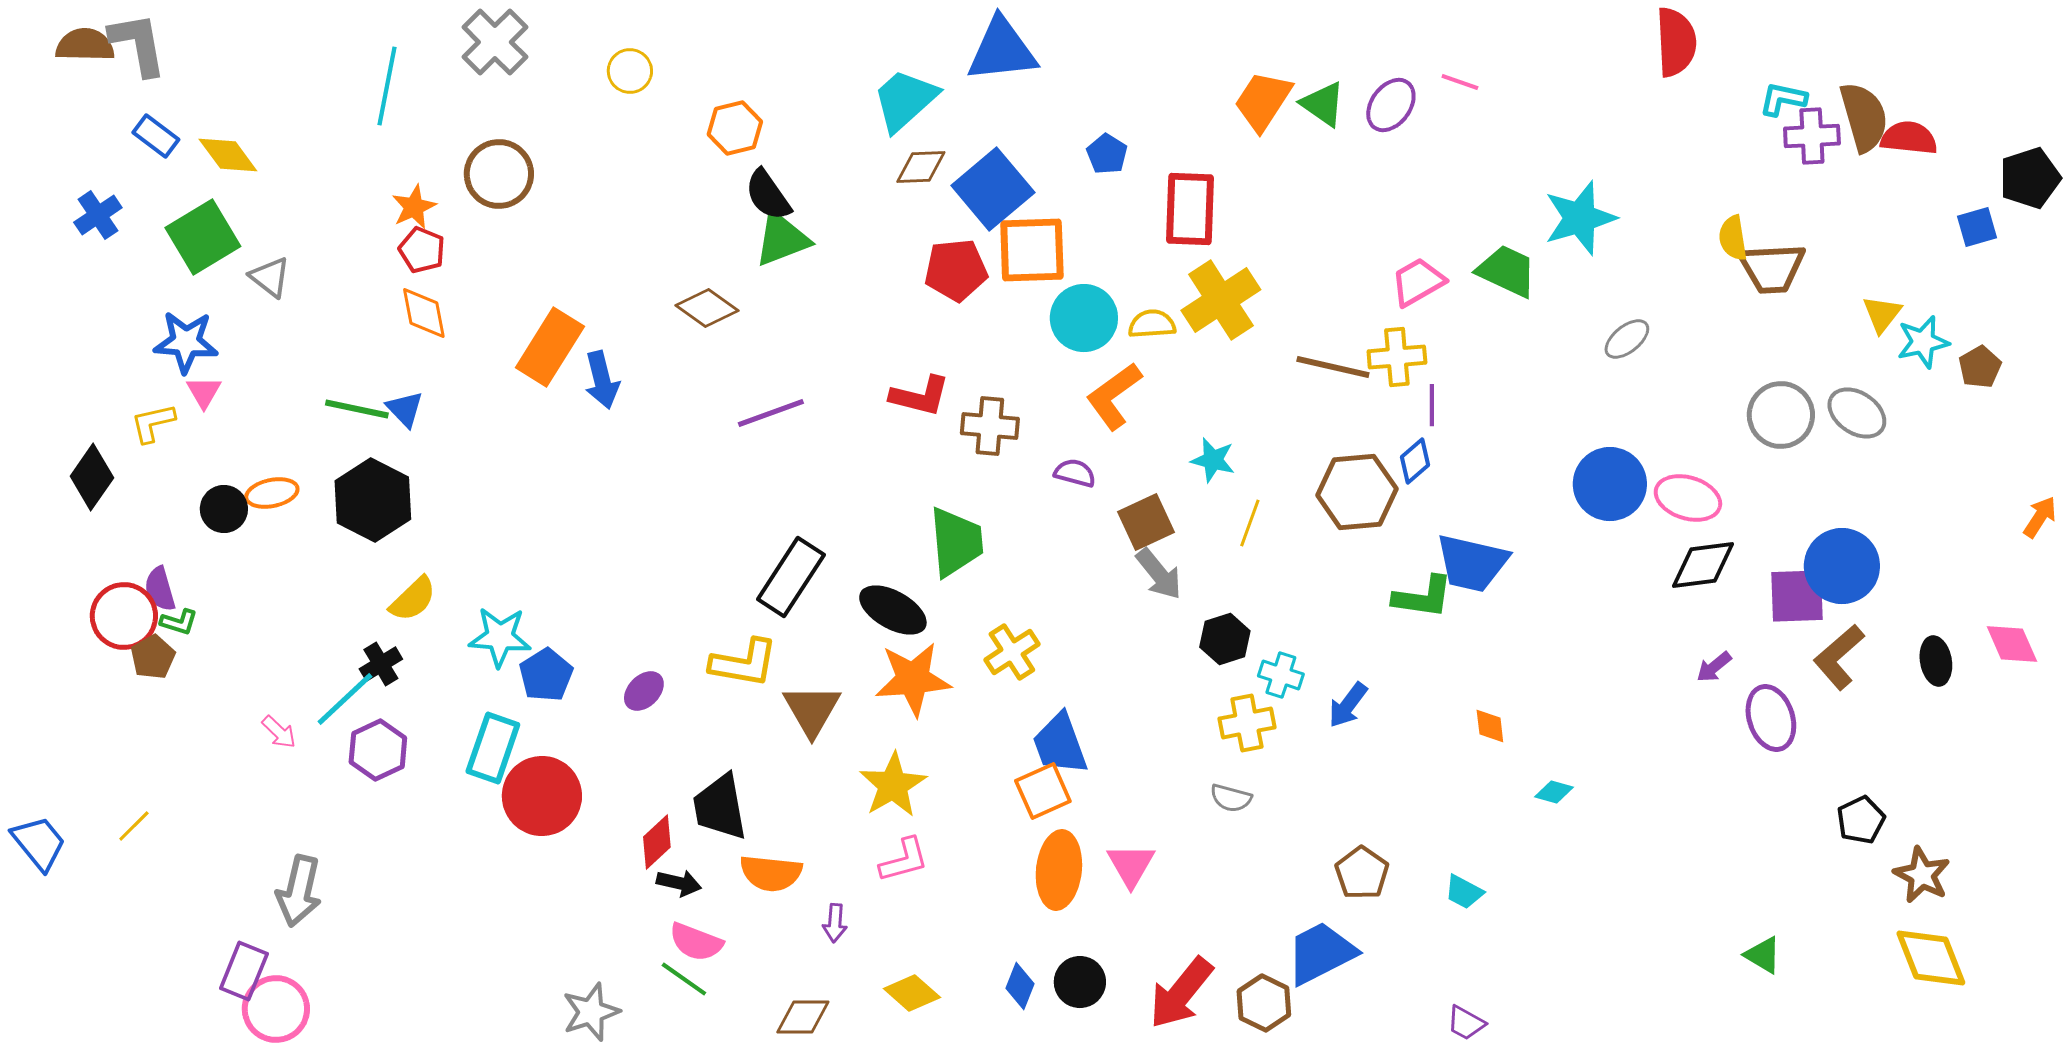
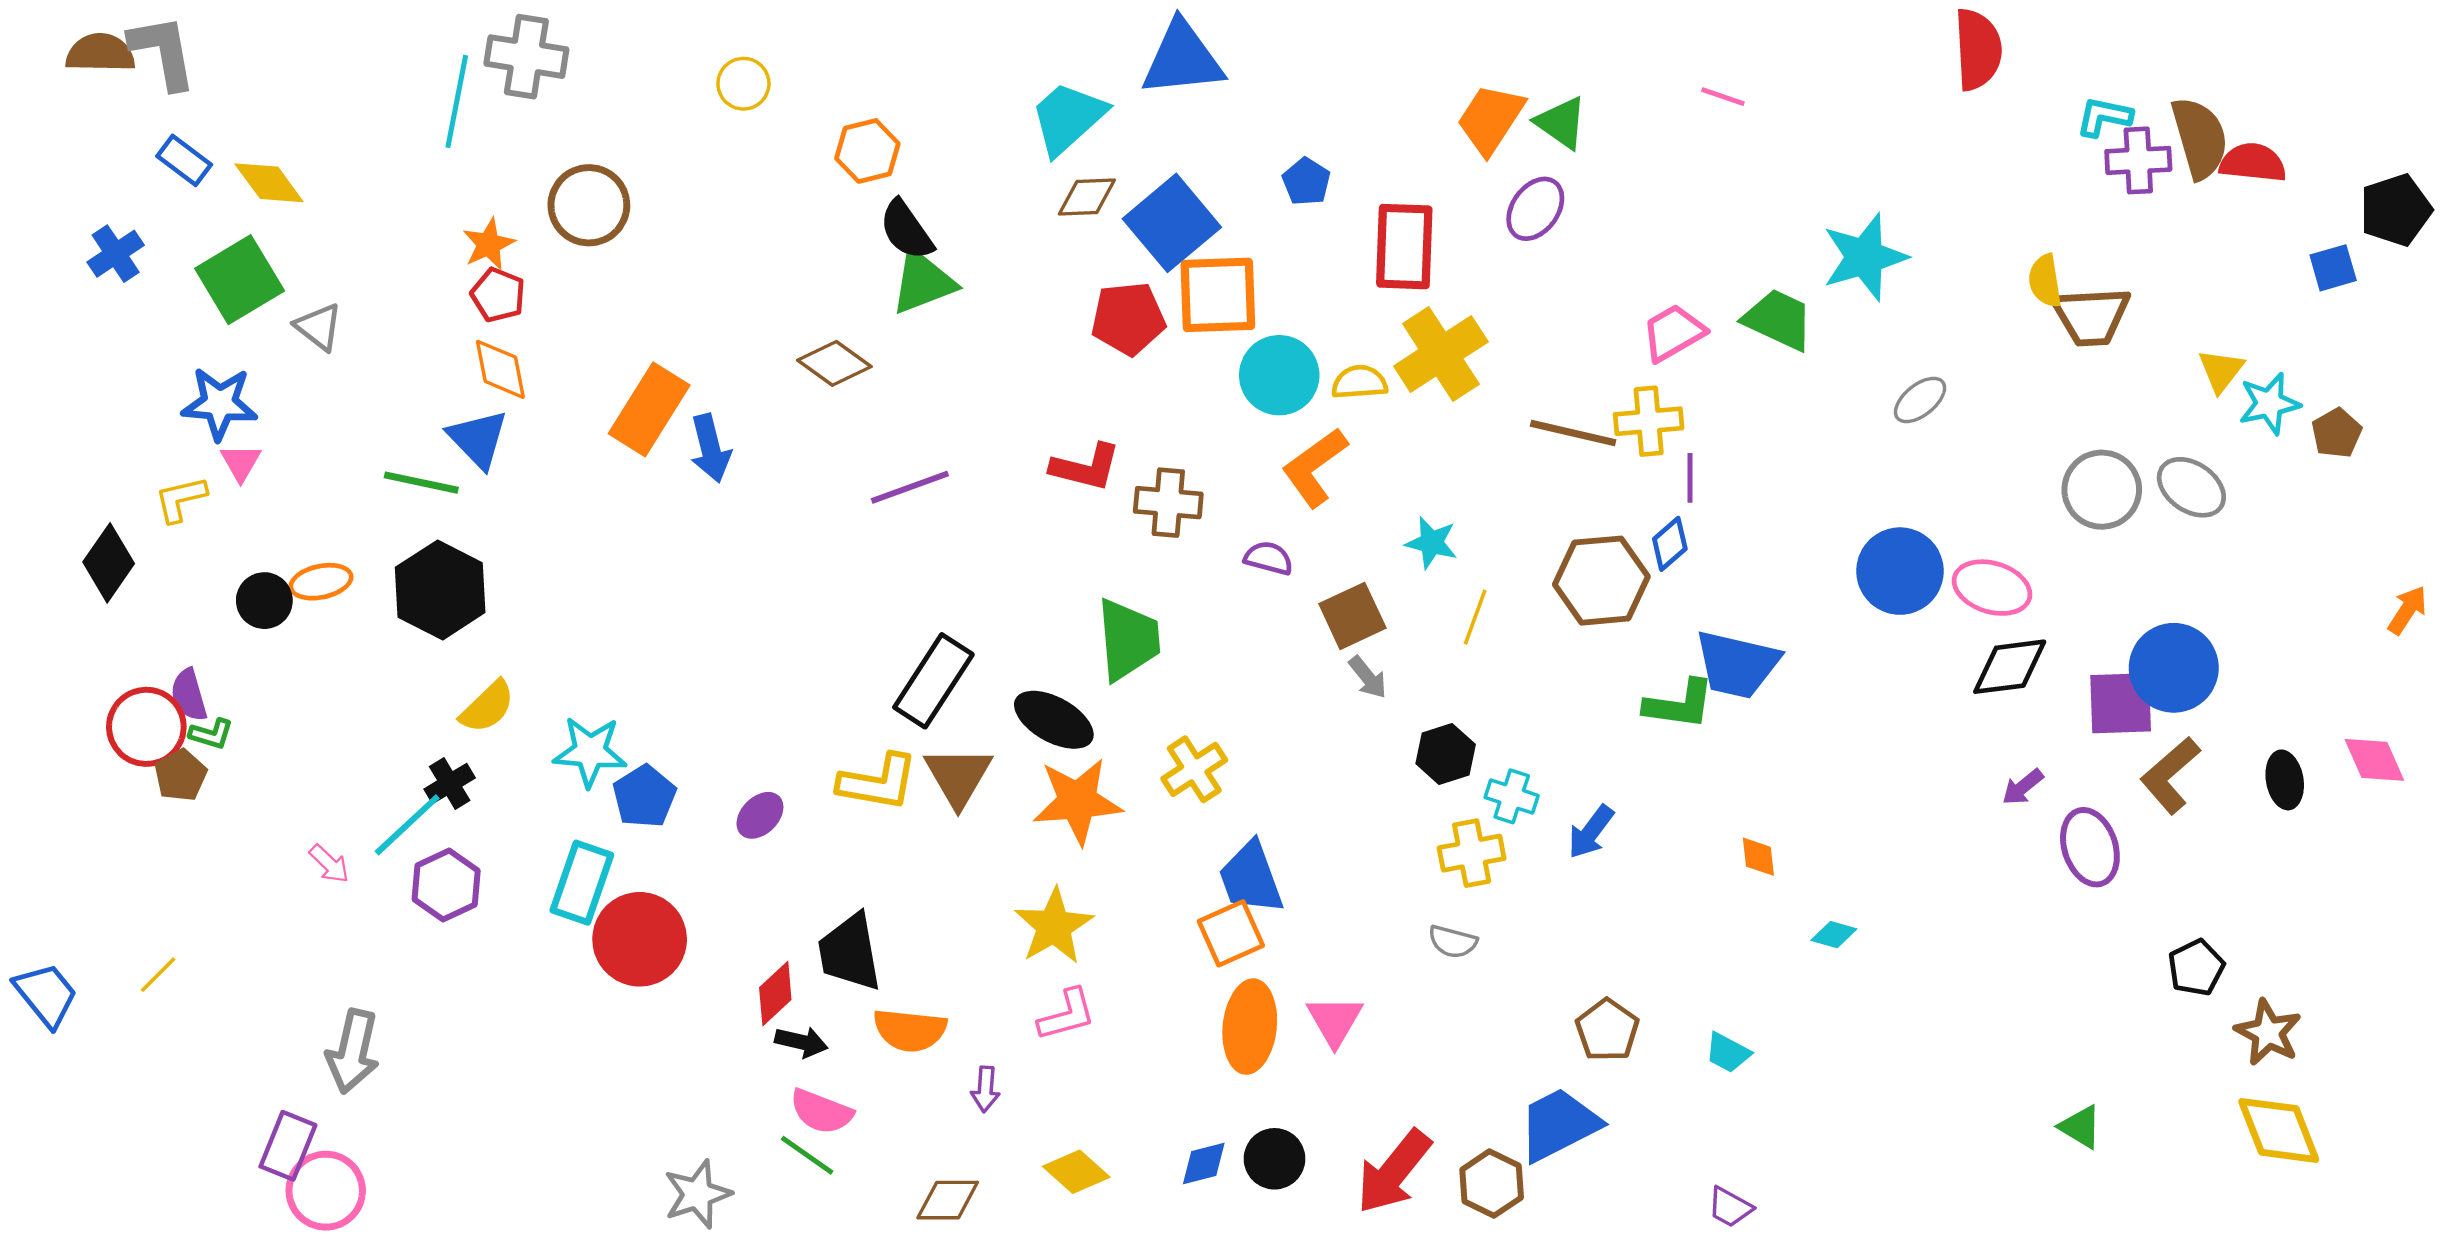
gray cross: (495, 42) -> (526, 57), moved, turned -36
purple ellipse: (1391, 105) -> (1535, 209), moved
blue triangle: (405, 409) -> (478, 439), moved, size x1.4
gray arrow: (1159, 574) -> (1368, 677), size x0.7
brown triangle: (812, 710) -> (958, 776), moved
blue diamond: (1020, 986) -> (1204, 1163), turned 54

